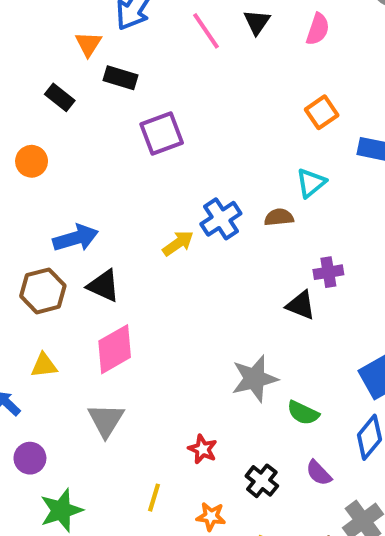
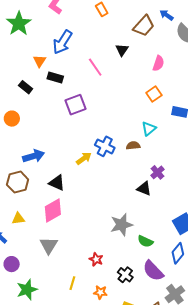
pink semicircle: (318, 29) -> (158, 63), moved
pink line: (206, 31) -> (95, 67), moved
blue cross: (221, 219) -> (105, 146), turned -30
purple cross: (328, 272) -> (158, 172), turned -32
black triangle: (104, 286) -> (57, 183), moved
purple semicircle: (319, 473) -> (153, 271), size x1.6

